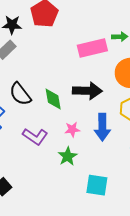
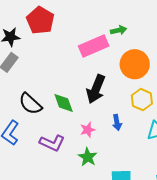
black arrow: (87, 91) -> (96, 89), turned 120
blue arrow: (102, 127) -> (117, 122), size x0.6

